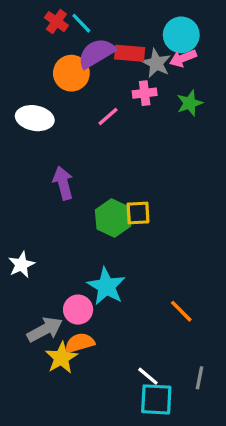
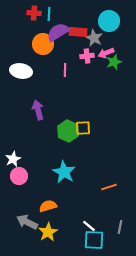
red cross: (56, 22) -> (34, 13), turned -32
cyan line: (81, 23) -> (49, 14), turned 48
pink arrow: (183, 58) -> (106, 53), moved
pink line: (108, 116) -> (65, 70), turned -48
pink circle: (78, 310) -> (19, 176), moved
orange line: (181, 311) -> (109, 187), turned -63
gray arrow: (45, 330) -> (27, 222), moved, turned -125
yellow star: (61, 358) -> (48, 232), moved

